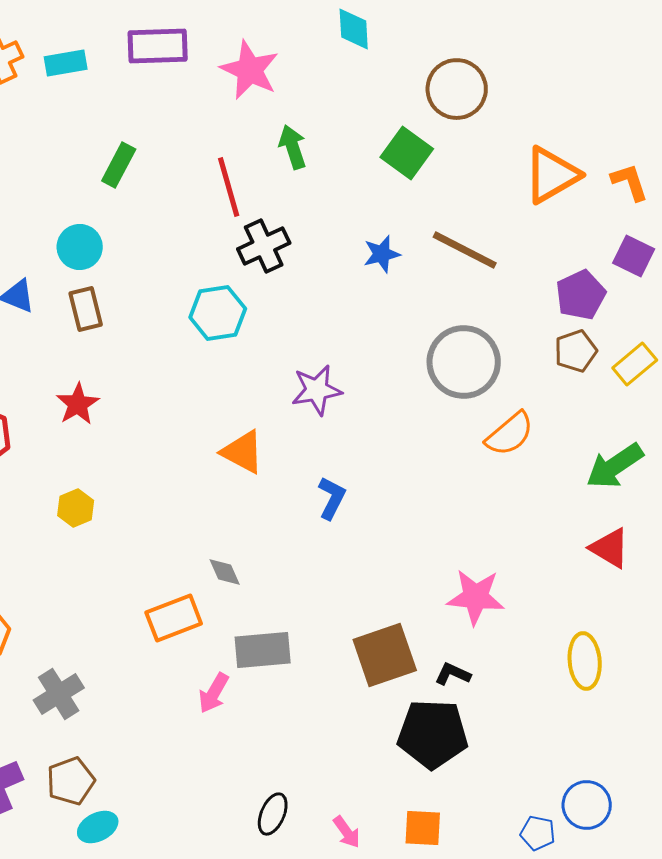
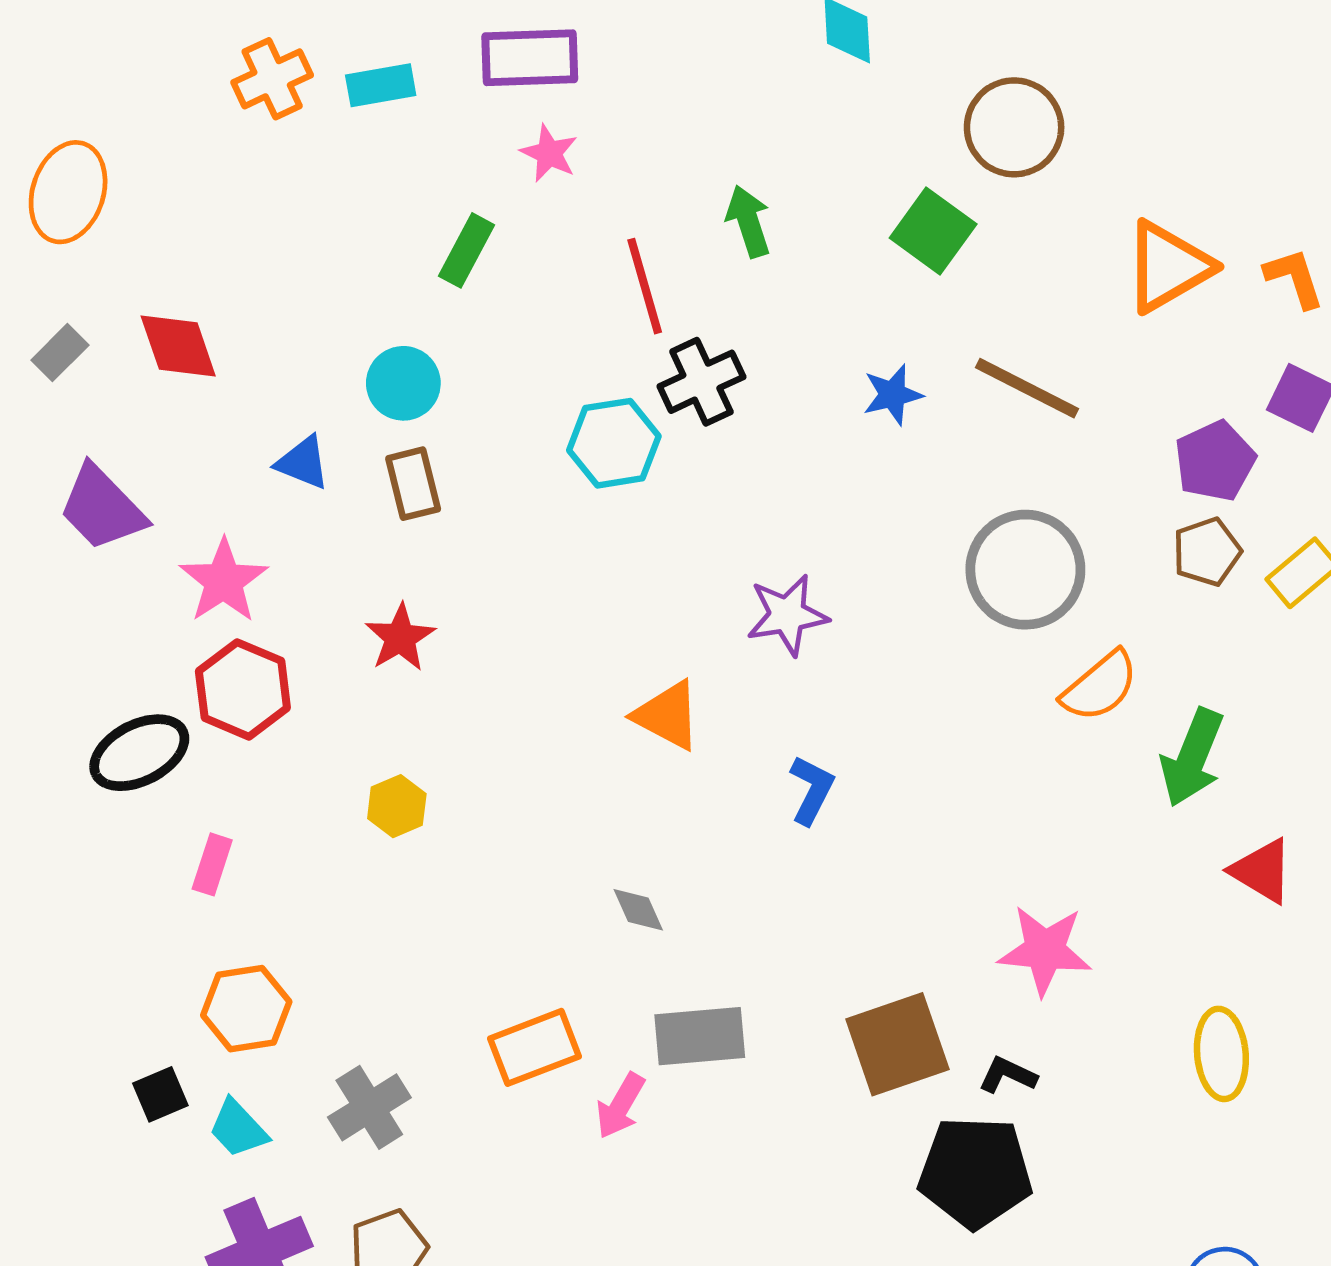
pink star: (250, 70) -> (549, 153), moved, size x0.6
cyan hexagon: (218, 313) -> (614, 443), moved
green arrow: (615, 466) -> (1192, 758), moved, turned -34
orange rectangle: (174, 618) -> (535, 1047), moved

